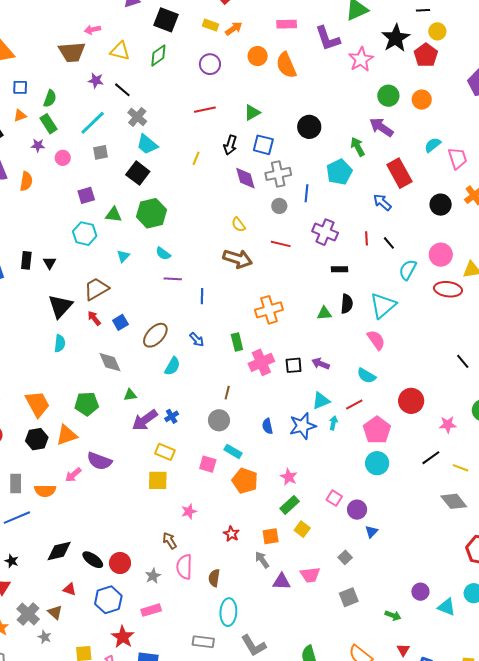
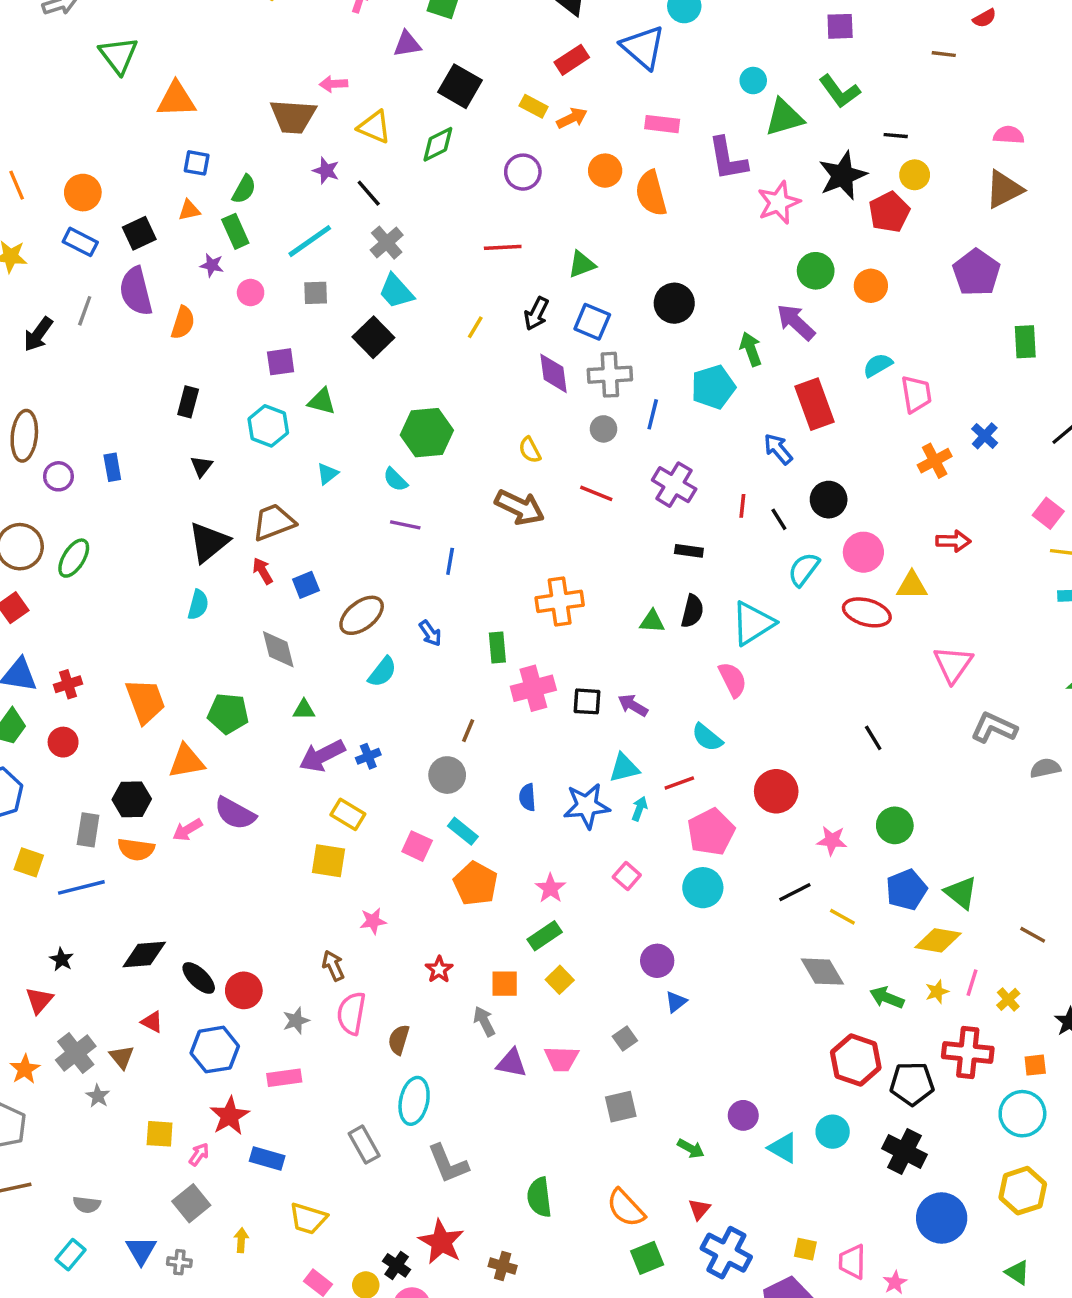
black circle: (441, 205) -> (829, 500), moved
green hexagon: (151, 213) -> (427, 433), moved
black rectangle: (26, 260) -> (188, 402), moved
black hexagon: (37, 439) -> (132, 799), moved
pink square: (334, 498) -> (627, 876), moved
gray rectangle: (203, 642) -> (364, 1145), turned 45

